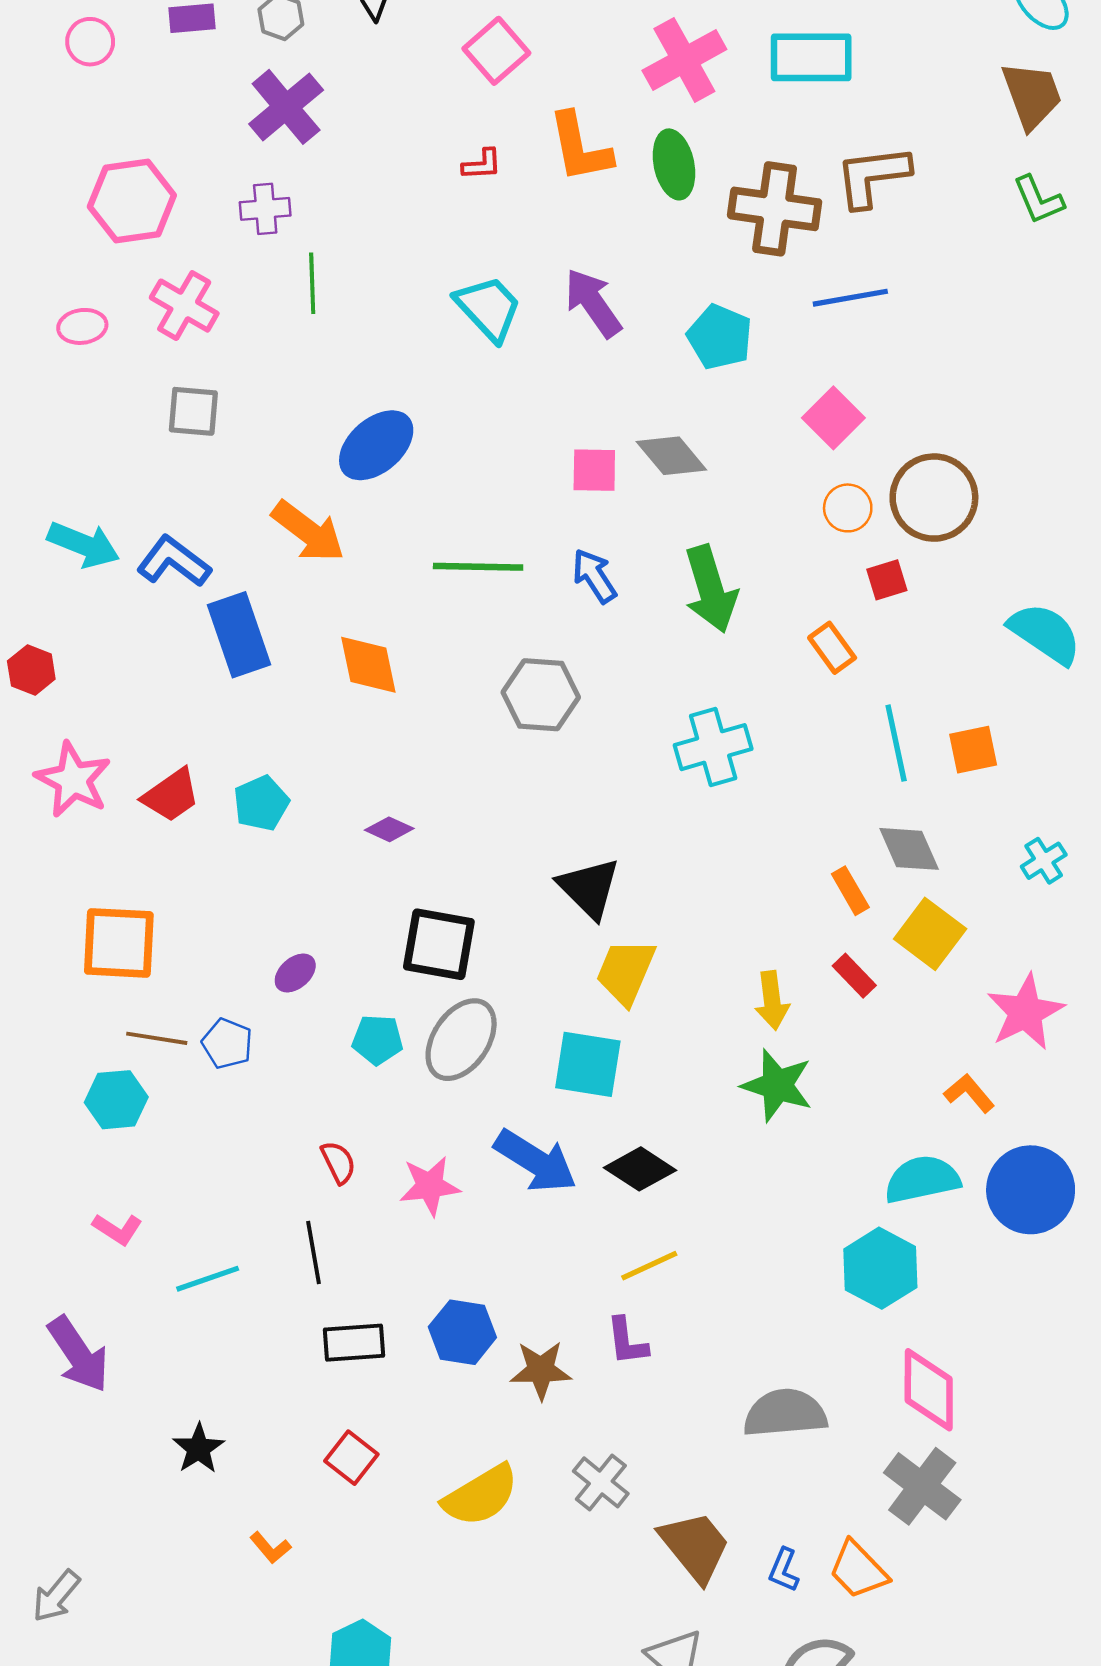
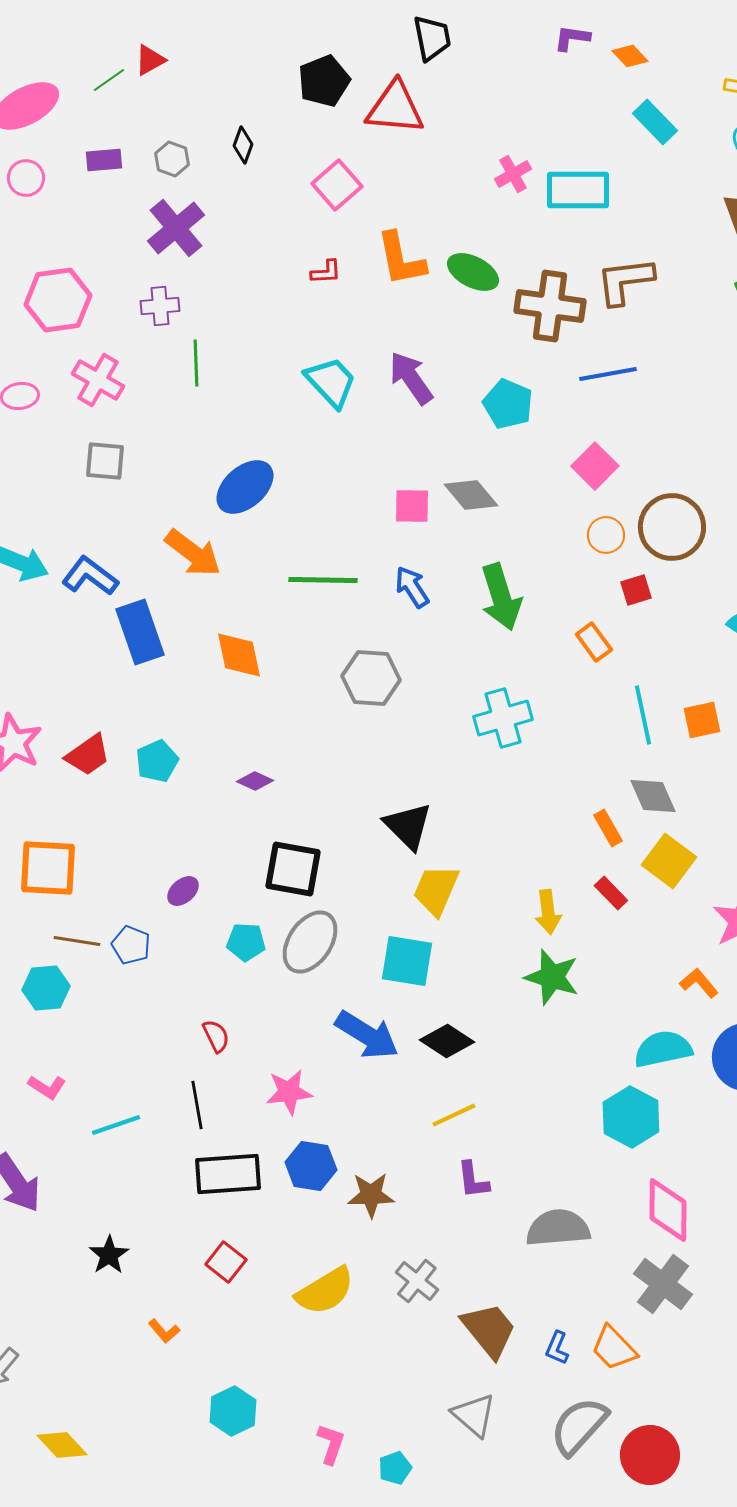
pink cross: (684, 60) -> (513, 174), moved, size x0.6
green ellipse: (674, 164) -> (473, 272), turned -51
pink star: (430, 1186) -> (289, 1092), moved
purple L-shape: (627, 1341) -> (473, 1180), moved
black rectangle: (354, 1343) -> (228, 1174), size x1.4

